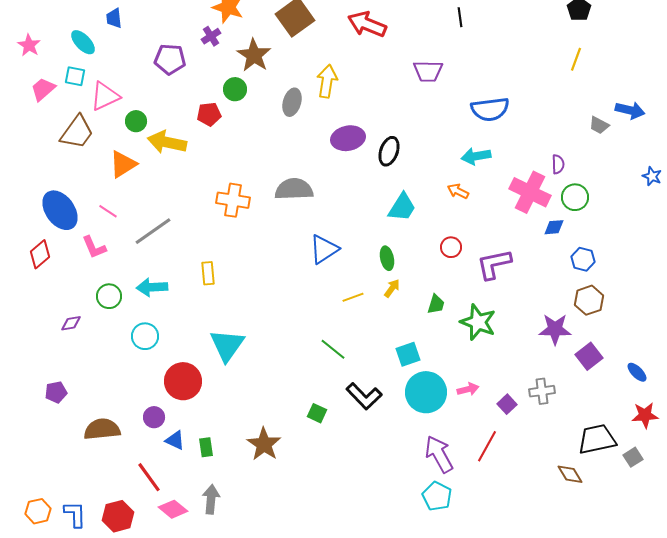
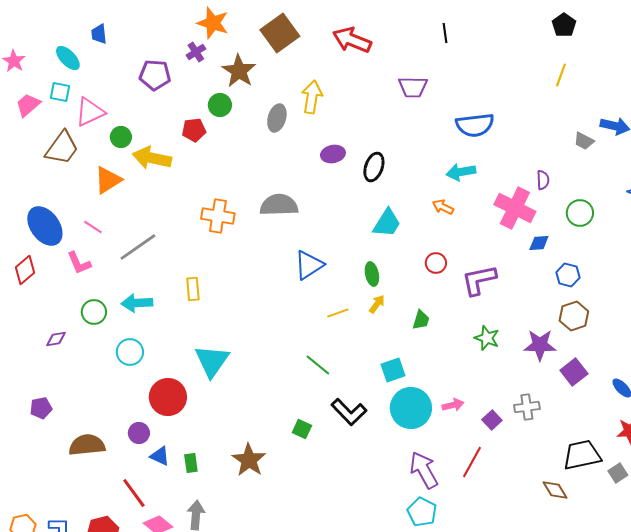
purple ellipse: (348, 138) -> (333, 154), size x0.7
green circle: (575, 197) -> (580, 213), moved
green star: (478, 322) -> (487, 338), moved, size x0.7

